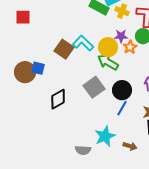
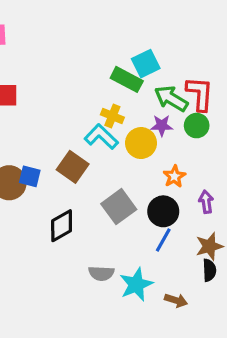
yellow cross: (122, 11) -> (112, 116), moved
orange star: (130, 47) -> (174, 176), moved
brown square: (64, 49) -> (73, 167), moved
green arrow: (108, 62) -> (171, 99), moved
gray semicircle: (83, 150) -> (101, 273), moved

